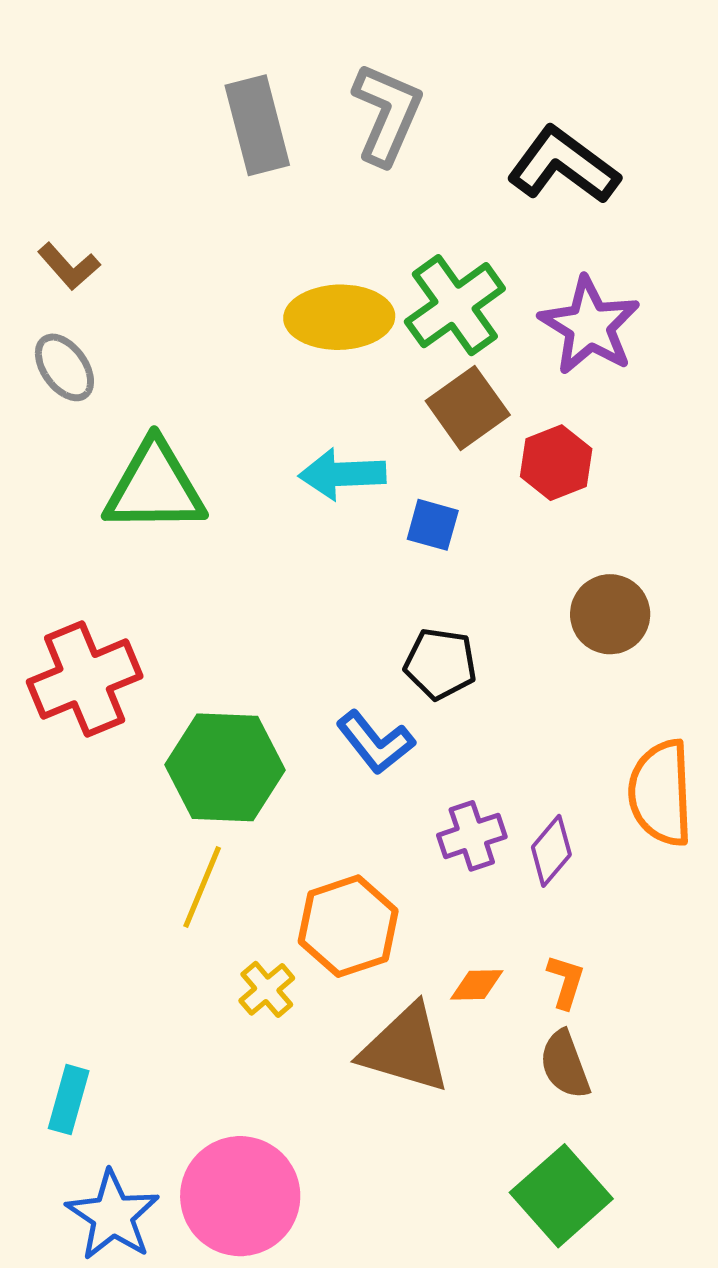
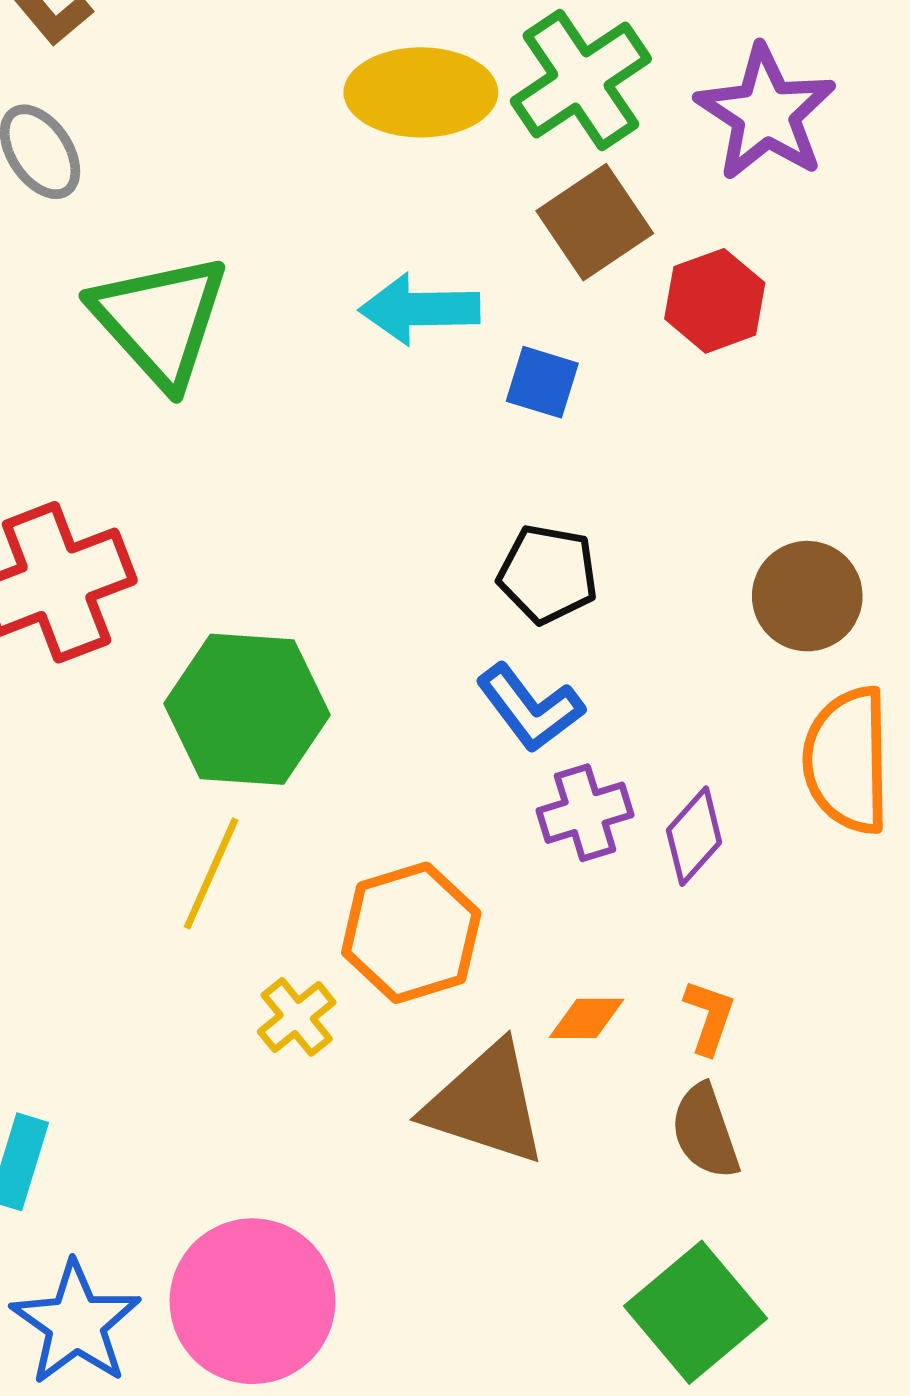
green triangle: (155, 487) -> (160, 320), turned 47
brown circle: (610, 614) -> (807, 596), moved
blue L-shape: (375, 742) -> (530, 708), moved

